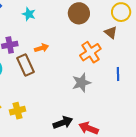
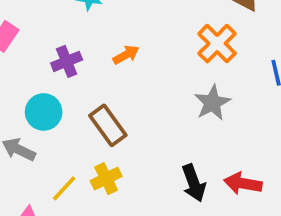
brown rectangle: (25, 65) -> (108, 125), moved
black arrow: (63, 123) -> (194, 183), turned 102

